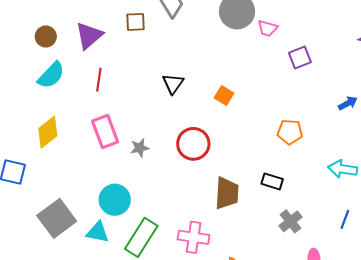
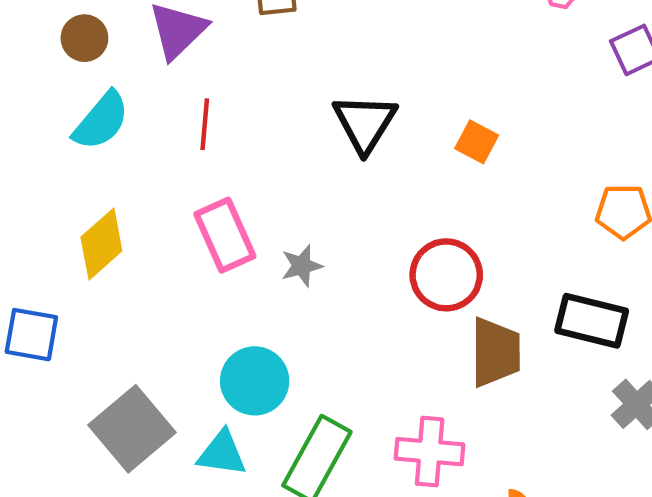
black triangle: (173, 84) -> (365, 123), size x1.4
red circle: (193, 144) -> (446, 275), moved
black rectangle: (272, 181) -> (592, 321), size x1.5

